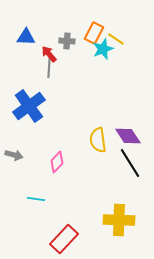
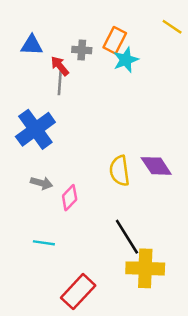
yellow line: (116, 39) -> (172, 27), moved
gray arrow: (14, 155) -> (41, 183), moved
black line: (130, 163) -> (127, 237), moved

